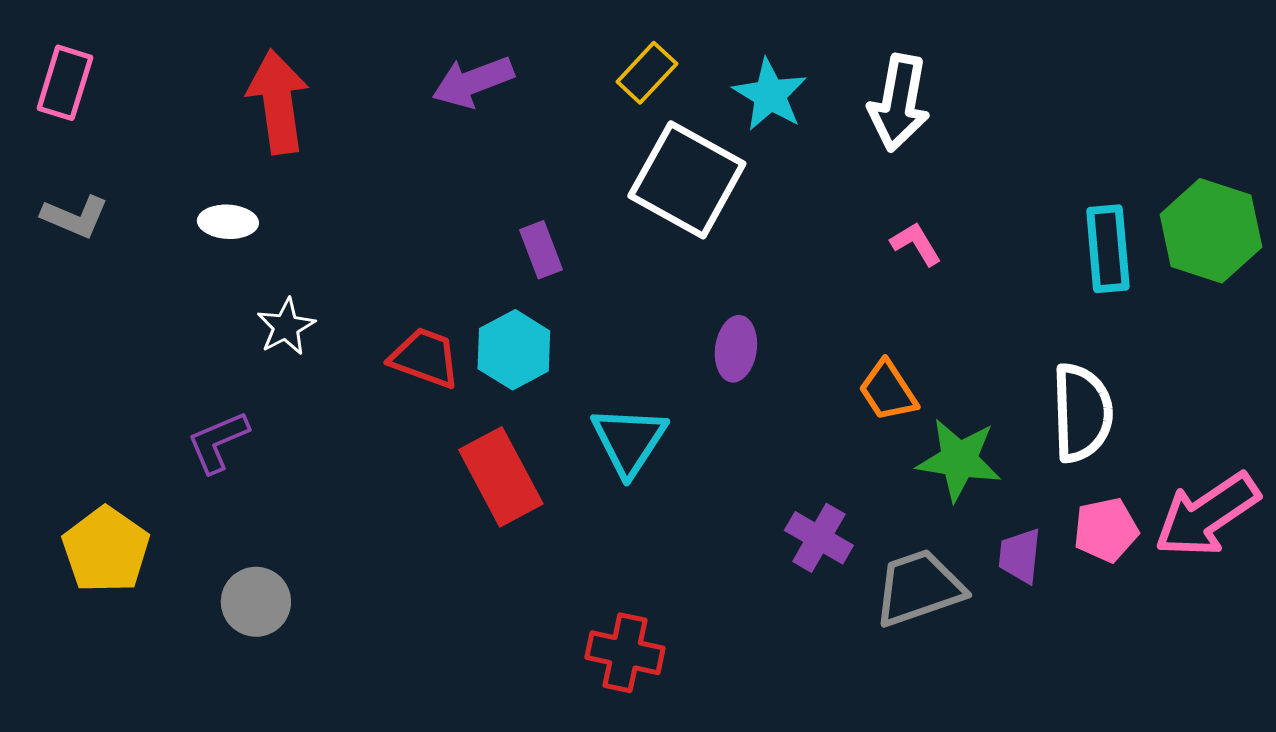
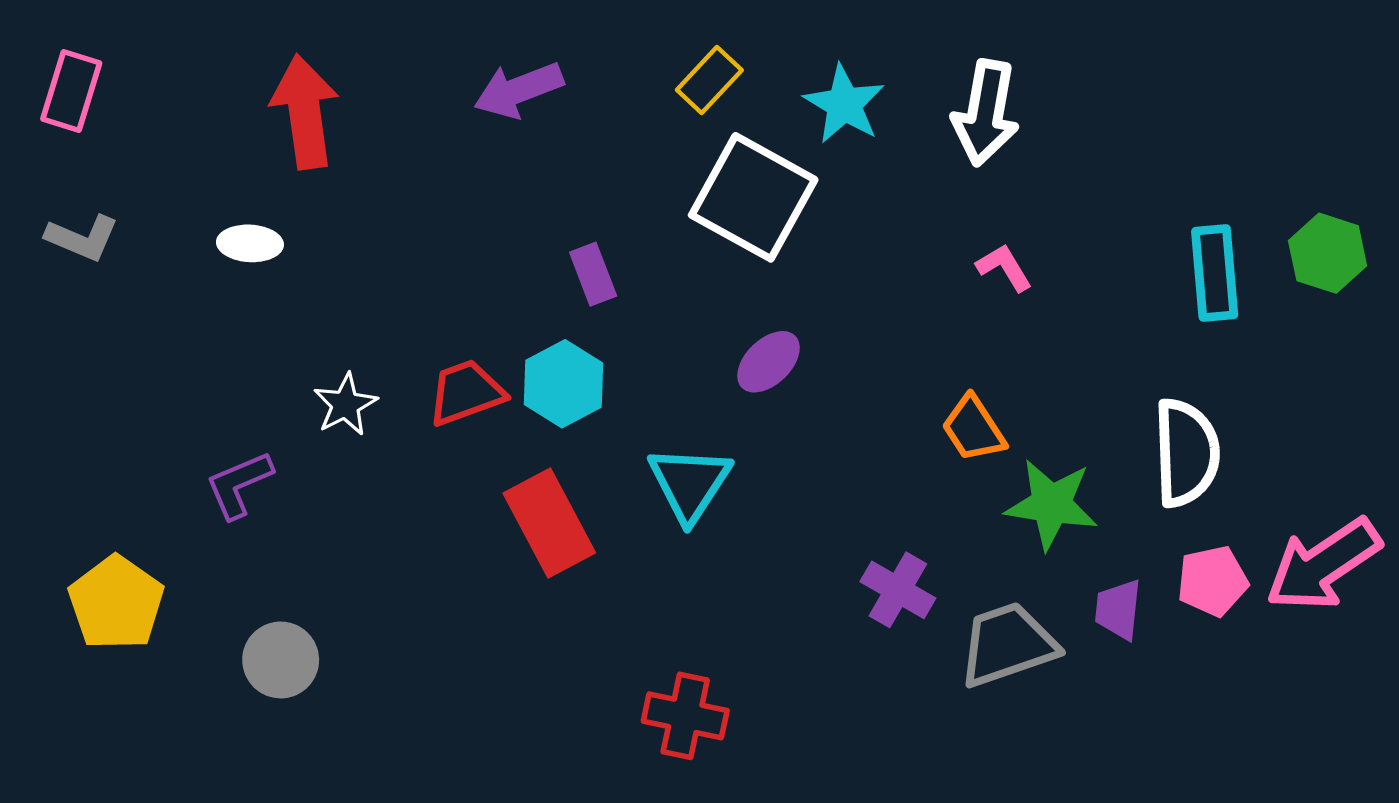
green hexagon: (1211, 231) -> (1328, 253), size x0.7
white star: (286, 327) -> (345, 405), moved
purple ellipse: (736, 349) -> (769, 362), moved, turned 38
red trapezoid: (425, 358) -> (466, 392), turned -40

